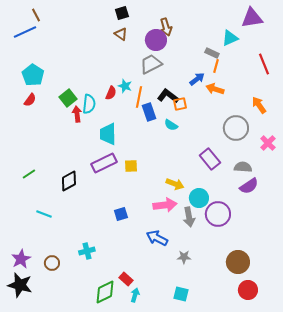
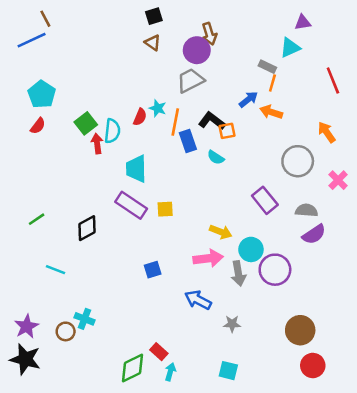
purple triangle: (252, 18) -> (303, 22), moved, size x0.6
purple rectangle: (104, 163) -> (131, 205), turned 60
cyan cross: (87, 251) -> (85, 319), moved, turned 35

